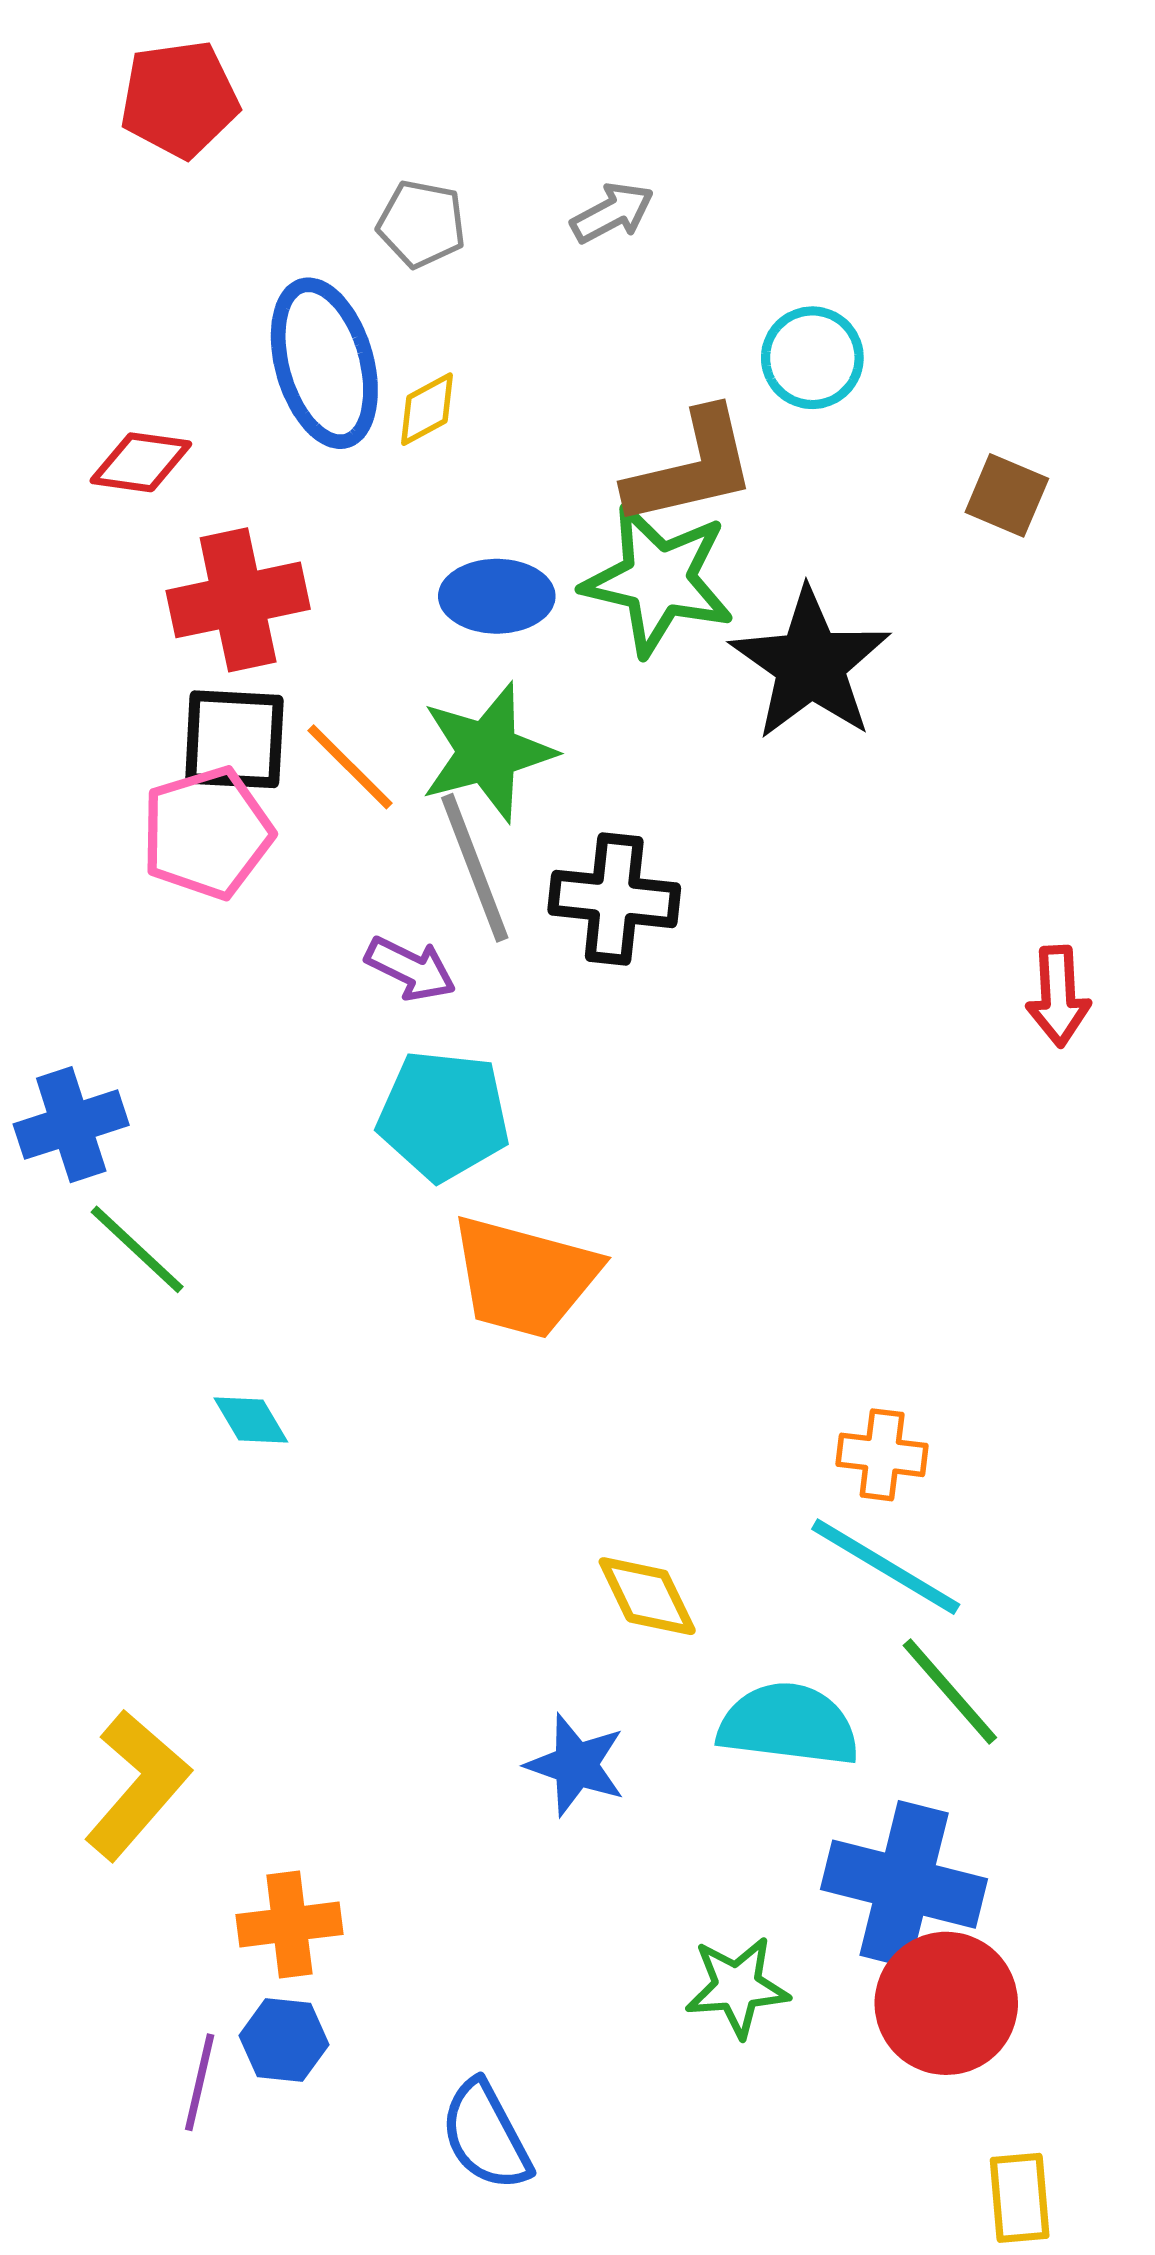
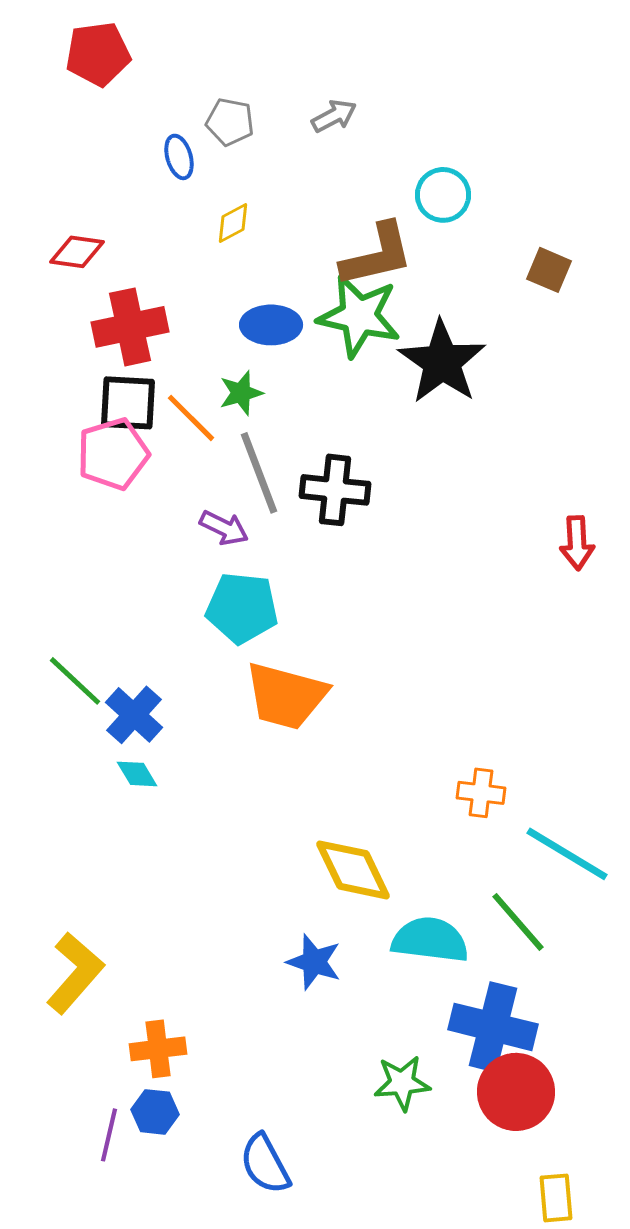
blue ellipse: (324, 363) -> (179, 157), moved, size x0.5
green star: (488, 752) -> (241, 393), moved, size x0.6
blue cross: (71, 1125) -> (134, 715), moved, turned -30
cyan line: (886, 1567) -> (567, 854), moved
yellow diamond: (647, 1596) -> (353, 870), size x1.4

